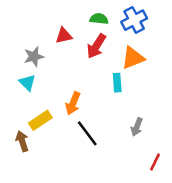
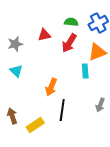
gray star: (34, 57) -> (15, 44), moved
yellow rectangle: (40, 120) -> (35, 125), moved
black line: (87, 133) -> (62, 110), turned 45

